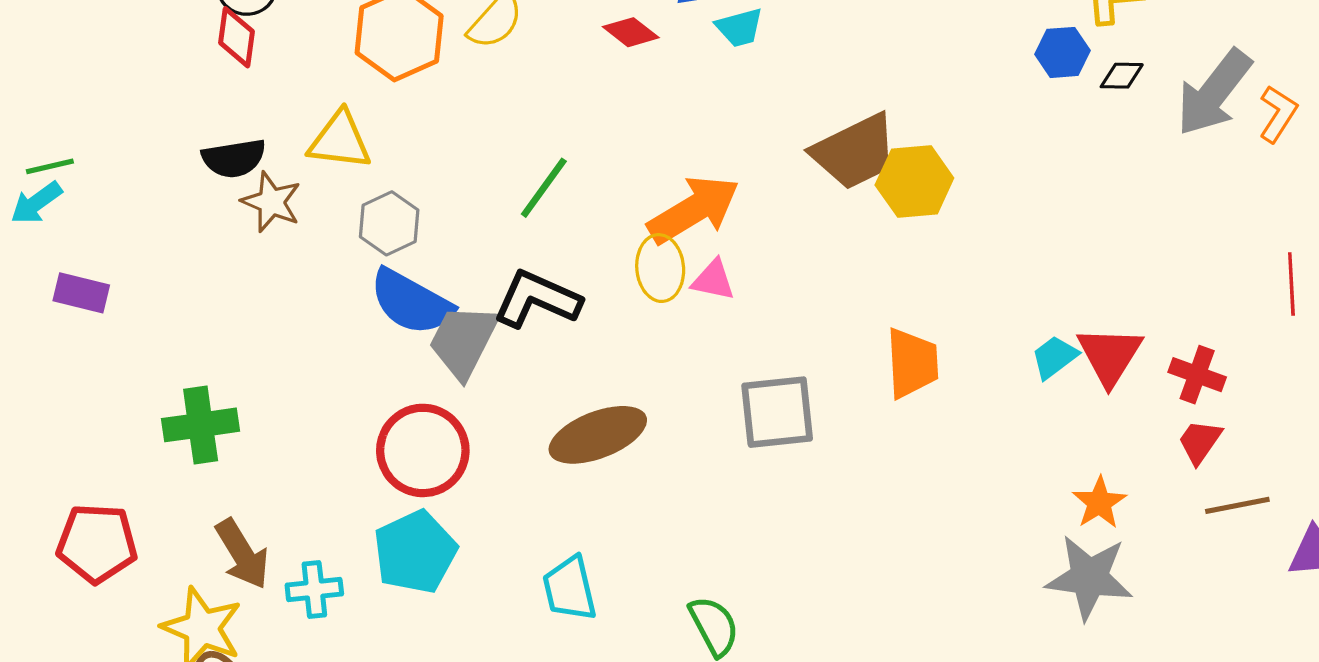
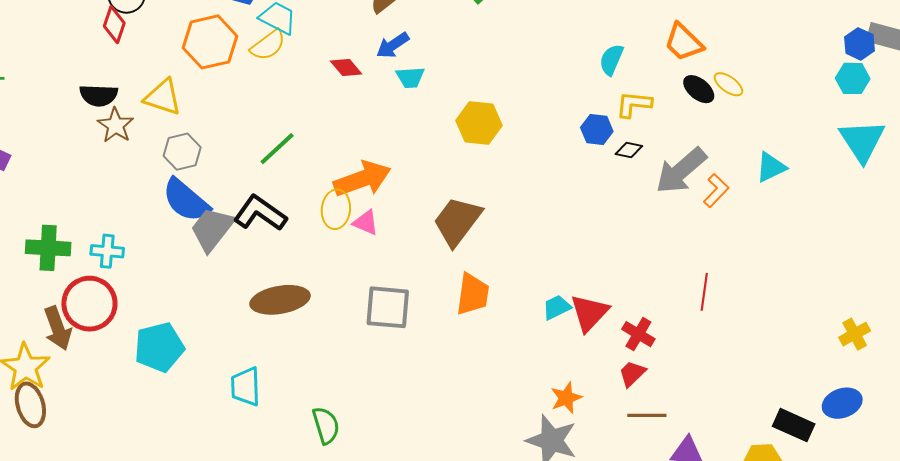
brown trapezoid: (855, 152) -> (457, 221), moved, turned 142
yellow hexagon: (914, 182) -> (479, 123), moved
red circle: (423, 450) -> (89, 304), moved
cyan cross: (314, 589) -> (107, 251), moved

